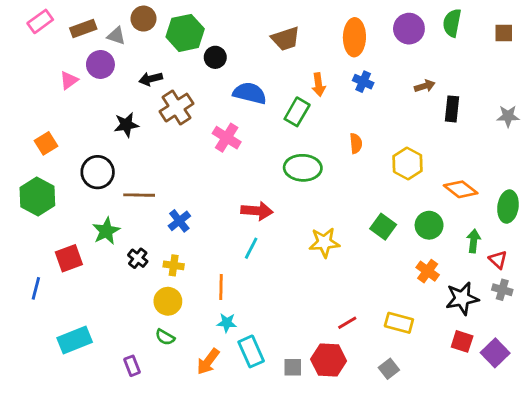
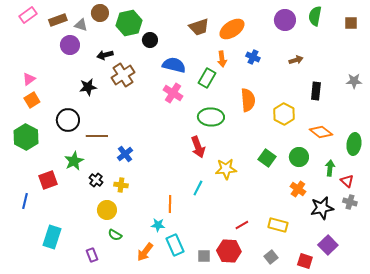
orange ellipse: (354, 37) -> (232, 29), moved, turned 55
pink triangle: (69, 80) -> (29, 79), moved
black rectangle: (452, 109) -> (316, 91), moved
pink cross: (227, 138) -> (173, 93), moved
orange semicircle: (356, 143) -> (248, 100), size x1.6
red arrow: (257, 211) -> (198, 147), moved, turned 65
cyan line: (251, 248) -> (198, 188), moved
orange line: (221, 287) -> (170, 204), moved
yellow circle: (168, 301) -> (107, 210), moved
cyan rectangle: (75, 340) -> (52, 237), turned -50
red square: (462, 341) -> (305, 261), moved
purple square: (495, 353) -> (328, 245), moved

